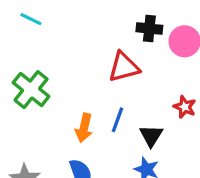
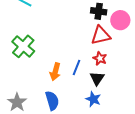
red triangle: (124, 67) -> (101, 35), moved
red star: (185, 107) -> (100, 58), moved

